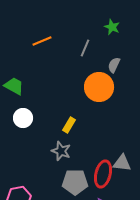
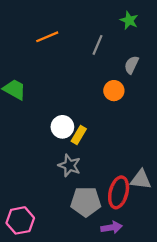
orange circle: (99, 87) -> (114, 91), size x0.6
white circle: (23, 118) -> (62, 127), moved

